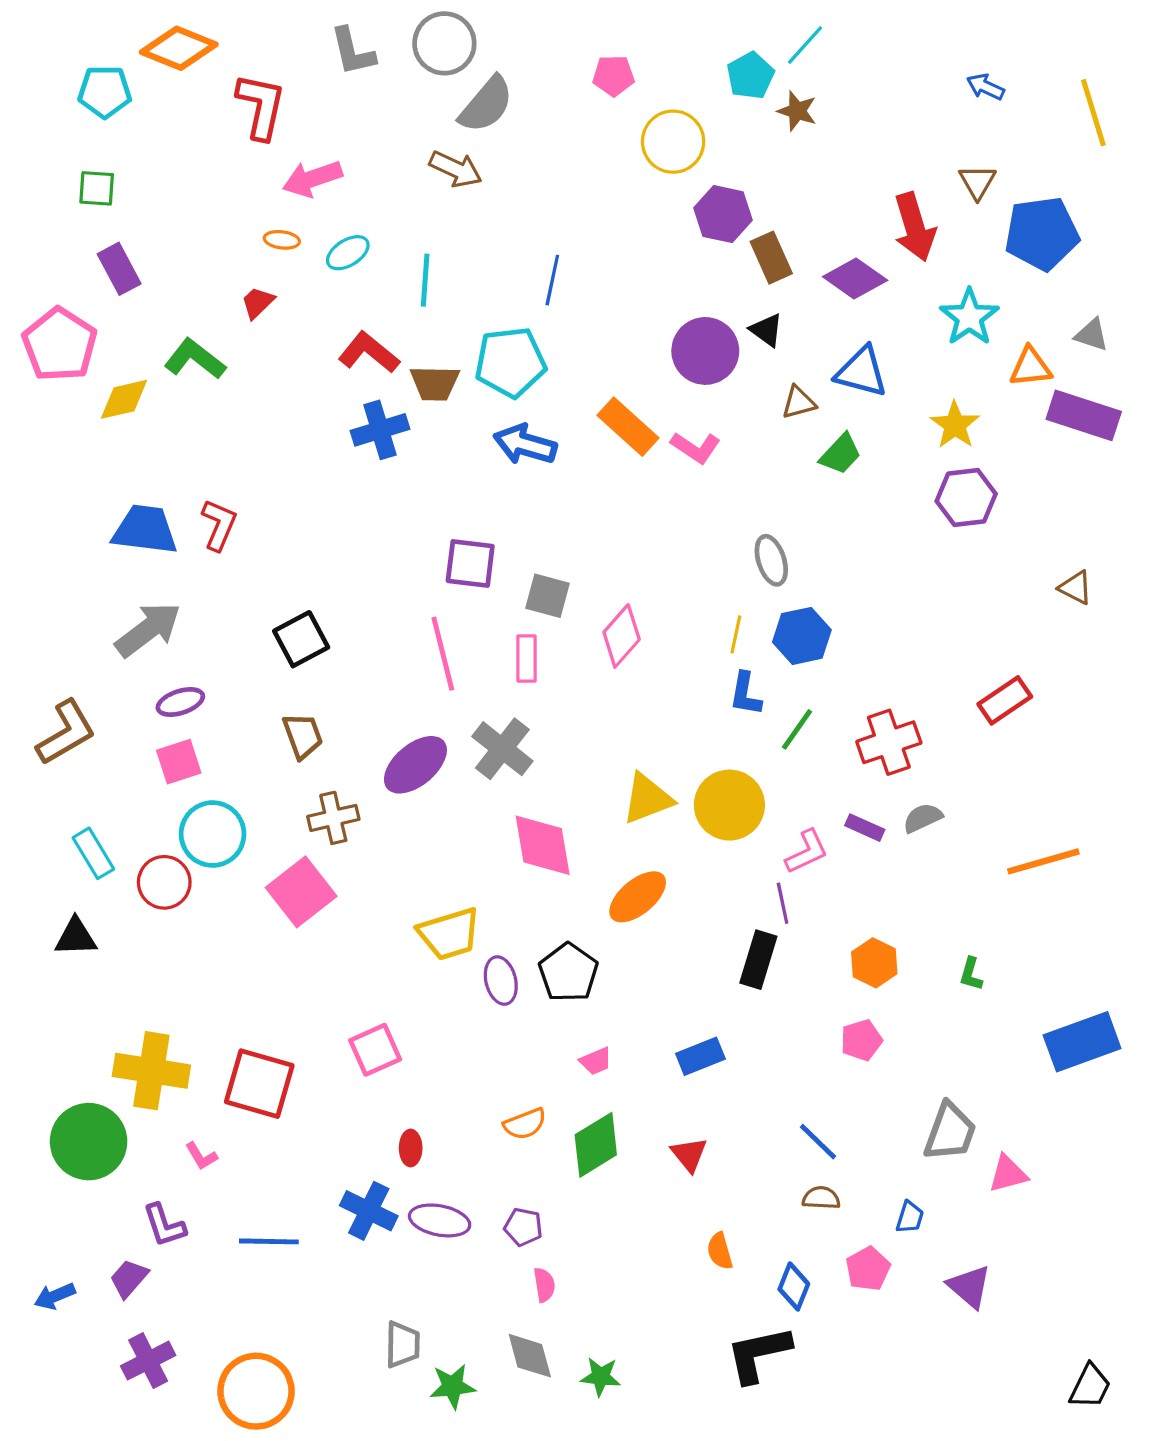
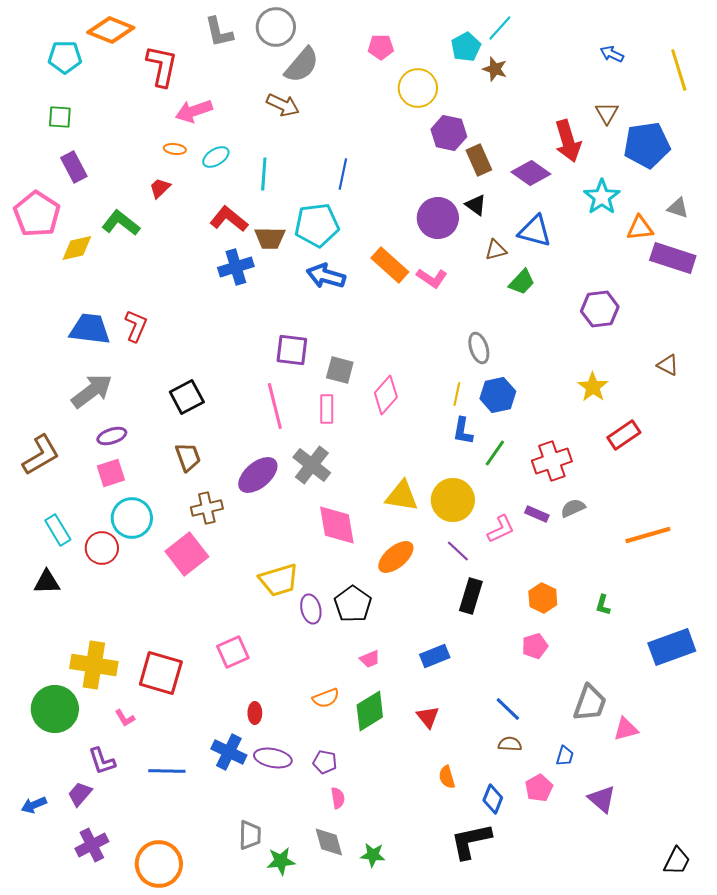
yellow star: (955, 425) -> (593, 387), moved
yellow triangle: (647, 799) -> (402, 496), turned 30
purple line: (783, 903) -> (458, 551), moved, turned -35

